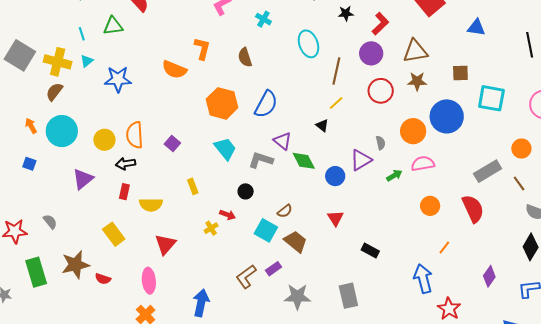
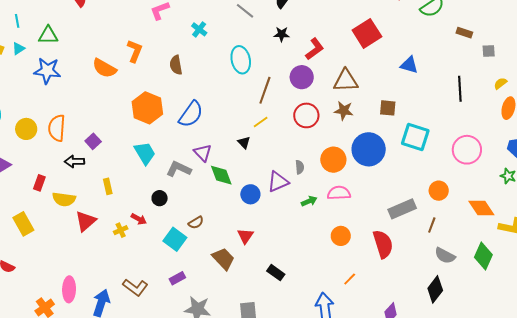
green triangle: (113, 26) -> (48, 35), moved
black arrow: (126, 164) -> (74, 161), moved
brown line: (519, 183) -> (432, 225), turned 49
brown trapezoid: (296, 242) -> (223, 259), moved
red triangle: (165, 244) -> (86, 221), moved
brown L-shape: (246, 277) -> (135, 287), moved, turned -115
pink ellipse: (149, 281) -> (69, 289), moved

